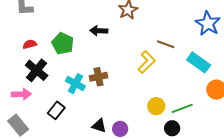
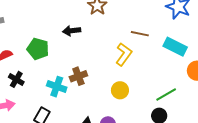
black cross: (37, 70) -> (16, 79), size x0.7
yellow circle: (156, 106) -> (120, 90), moved

